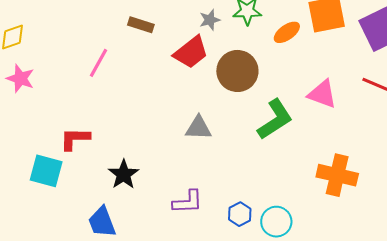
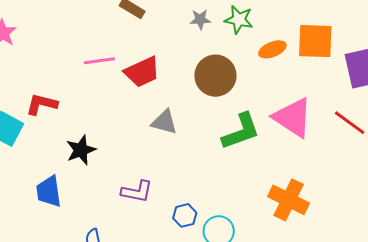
red trapezoid: (191, 52) -> (142, 72), moved
pink line: (99, 63) -> (99, 61), moved, turned 40
pink triangle: (322, 94) -> (293, 117), size x1.4

